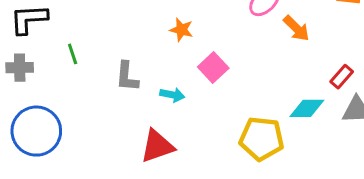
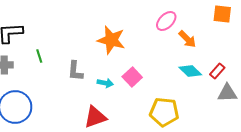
orange star: (181, 30) -> (111, 40), size x1.8
pink square: (213, 68) -> (132, 77), moved
cyan diamond: (307, 108) -> (190, 71), moved, turned 45

